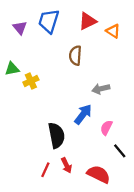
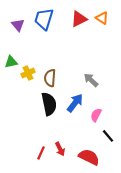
orange triangle: (113, 31) -> (102, 18), moved
brown semicircle: (75, 55) -> (50, 78), moved
gray arrow: (101, 89) -> (91, 80), turned 56
black semicircle: (56, 135) -> (49, 104), moved

